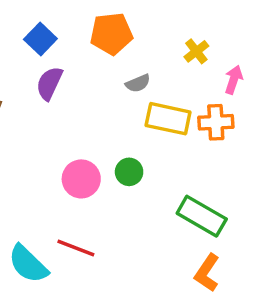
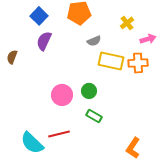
pink arrow: (234, 80) -> (148, 39), turned 56
green rectangle: (202, 216) -> (94, 116), moved, size x0.6
red line: (76, 248) -> (59, 134), turned -35

